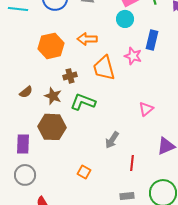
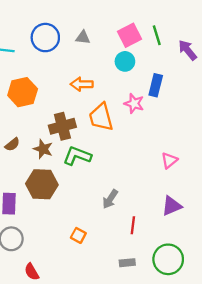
orange hexagon: (51, 46) -> (23, 92), moved
brown cross: (70, 76) -> (62, 126), size x1.6
pink triangle: (146, 109) -> (169, 160), moved

